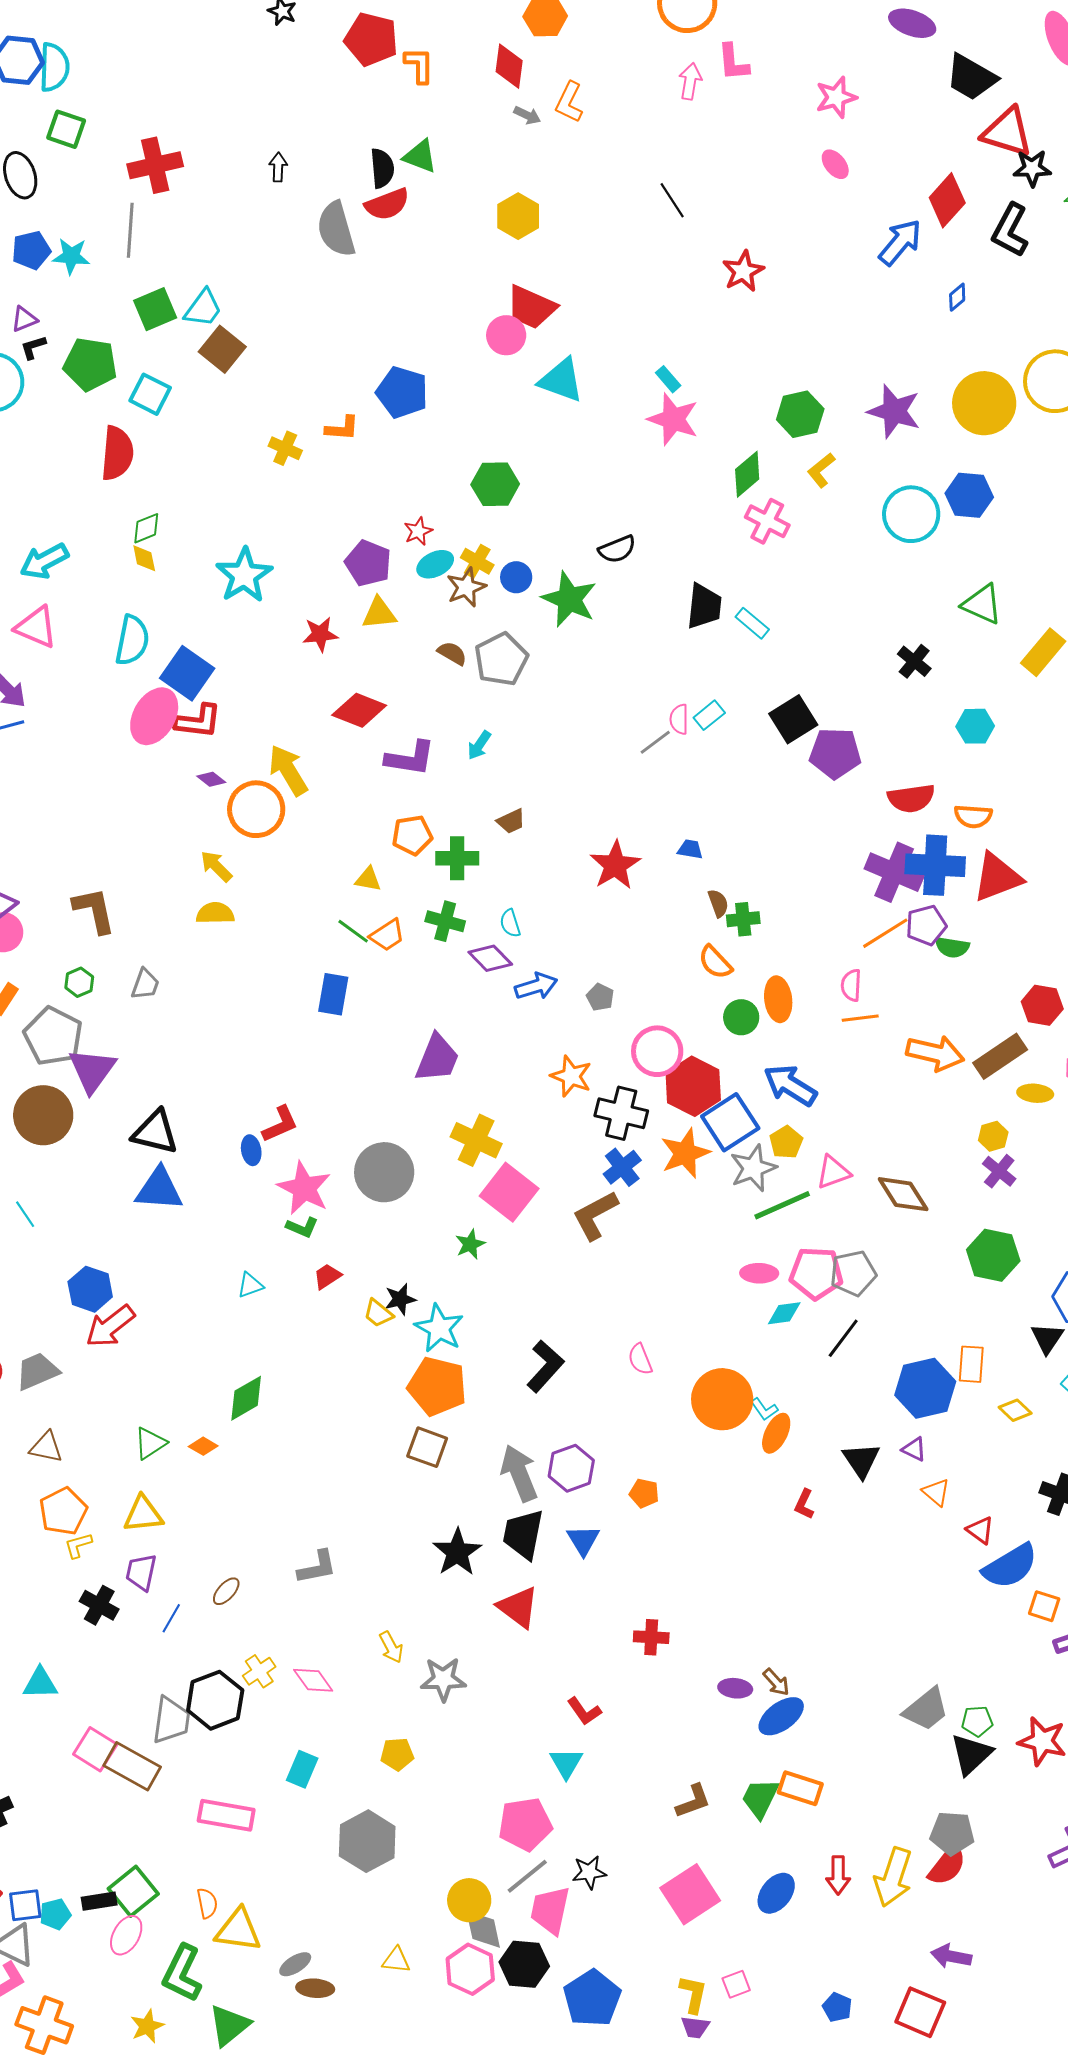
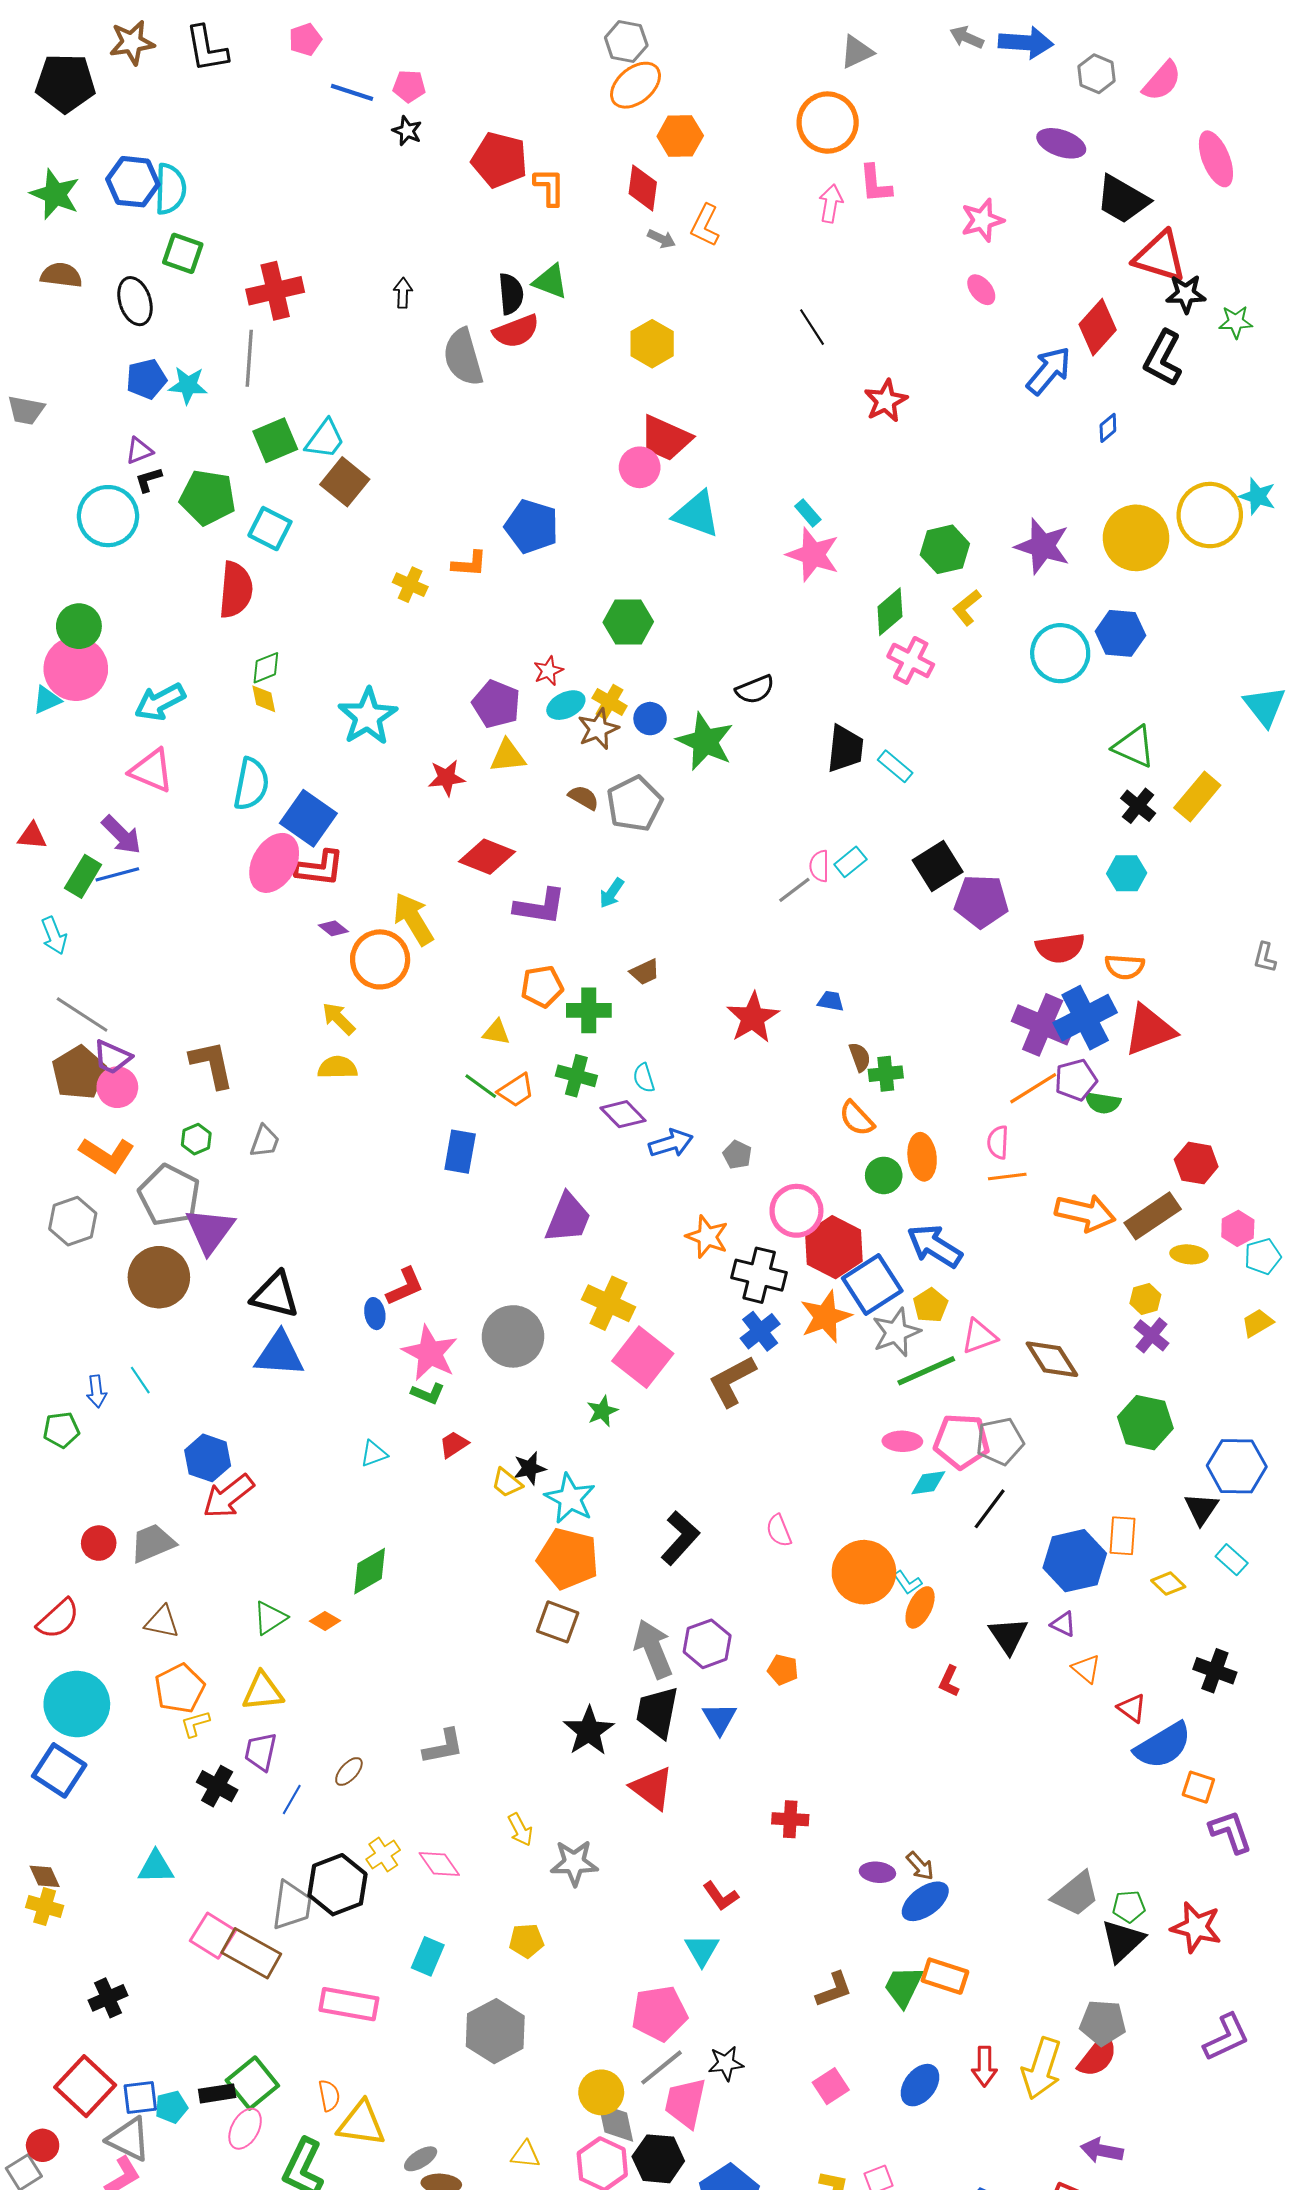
black cross: (914, 661) -> (1138, 806), moved
blue cross: (935, 865) -> (1085, 1018), turned -30
pink square: (690, 1894) -> (831, 2086), size x0.6

